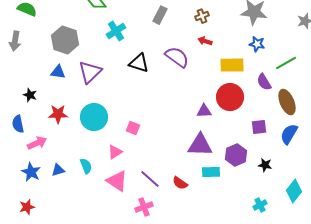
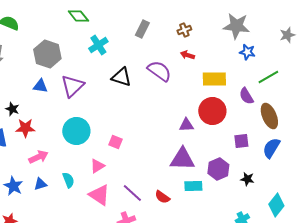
blue star: (257, 44) -> (247, 52), moved
red star: (58, 114) -> (25, 128), moved
pink arrow: (37, 143) -> (38, 157), moved

